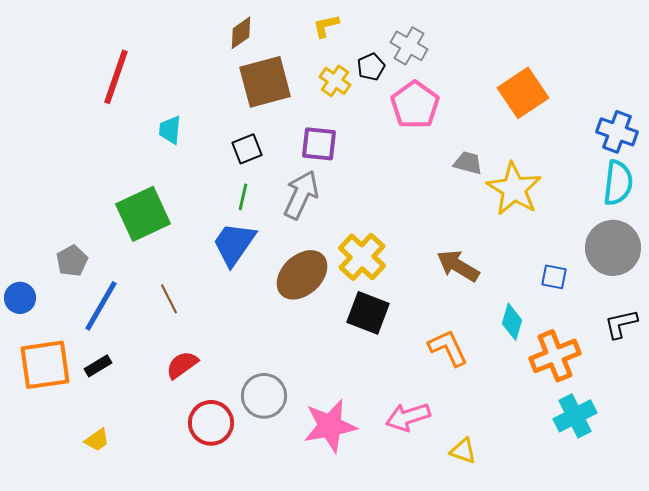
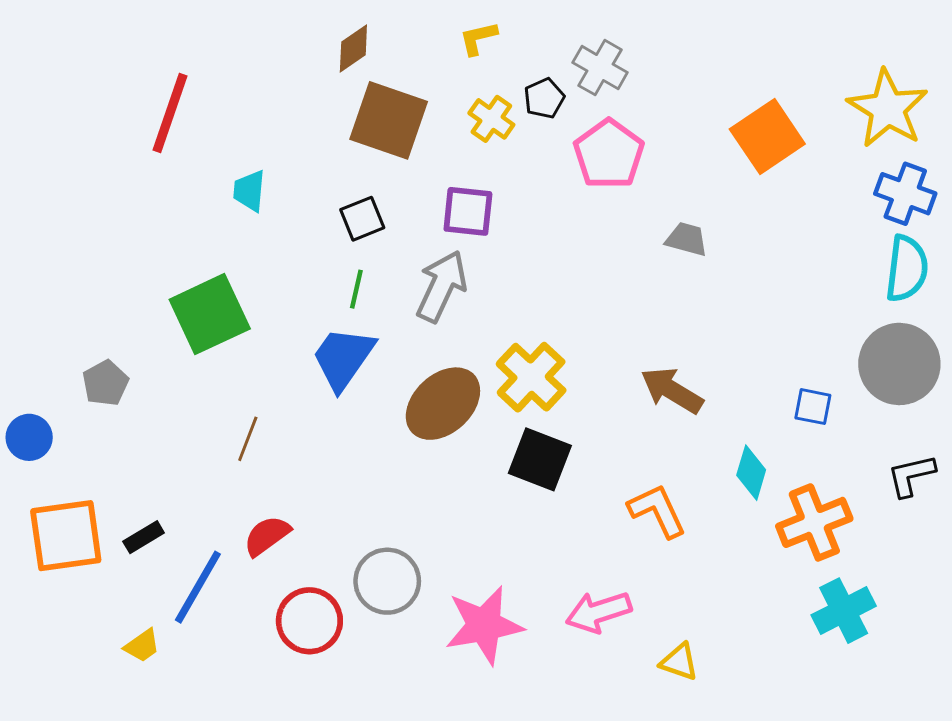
brown square: (265, 82) -> (389, 120), turned 34
yellow star: (514, 189) -> (888, 109), moved
brown line: (169, 299) -> (248, 439), turned 48
blue line: (101, 306) -> (198, 587), moved

